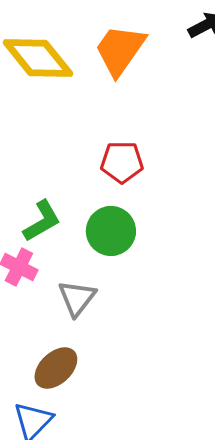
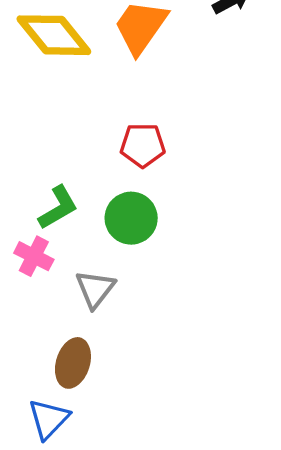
brown ellipse: (56, 368) -> (73, 363), turned -30

